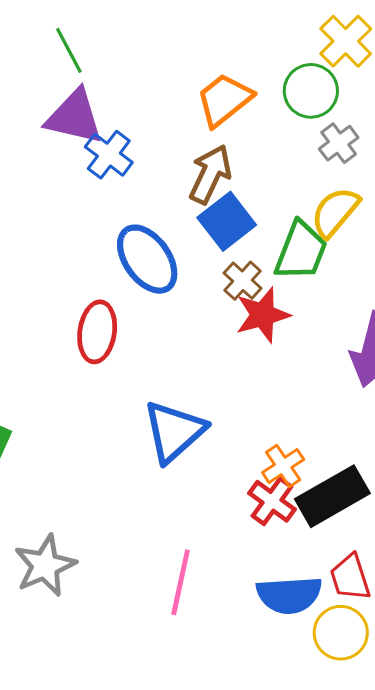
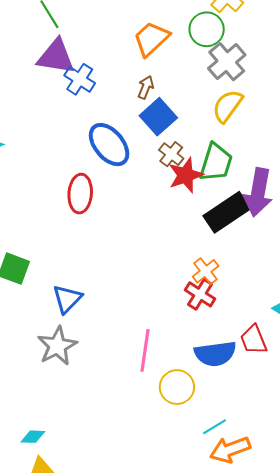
gray cross: (339, 143) -> (227, 62), size x1.5
brown arrow: (210, 174) -> (146, 87), size x0.6
green trapezoid: (301, 251) -> (216, 162), moved
blue triangle: (174, 431) -> (67, 299), moved, size x0.7
black rectangle: (332, 496) -> (227, 212), moved
yellow circle: (341, 633) -> (177, 387), moved

